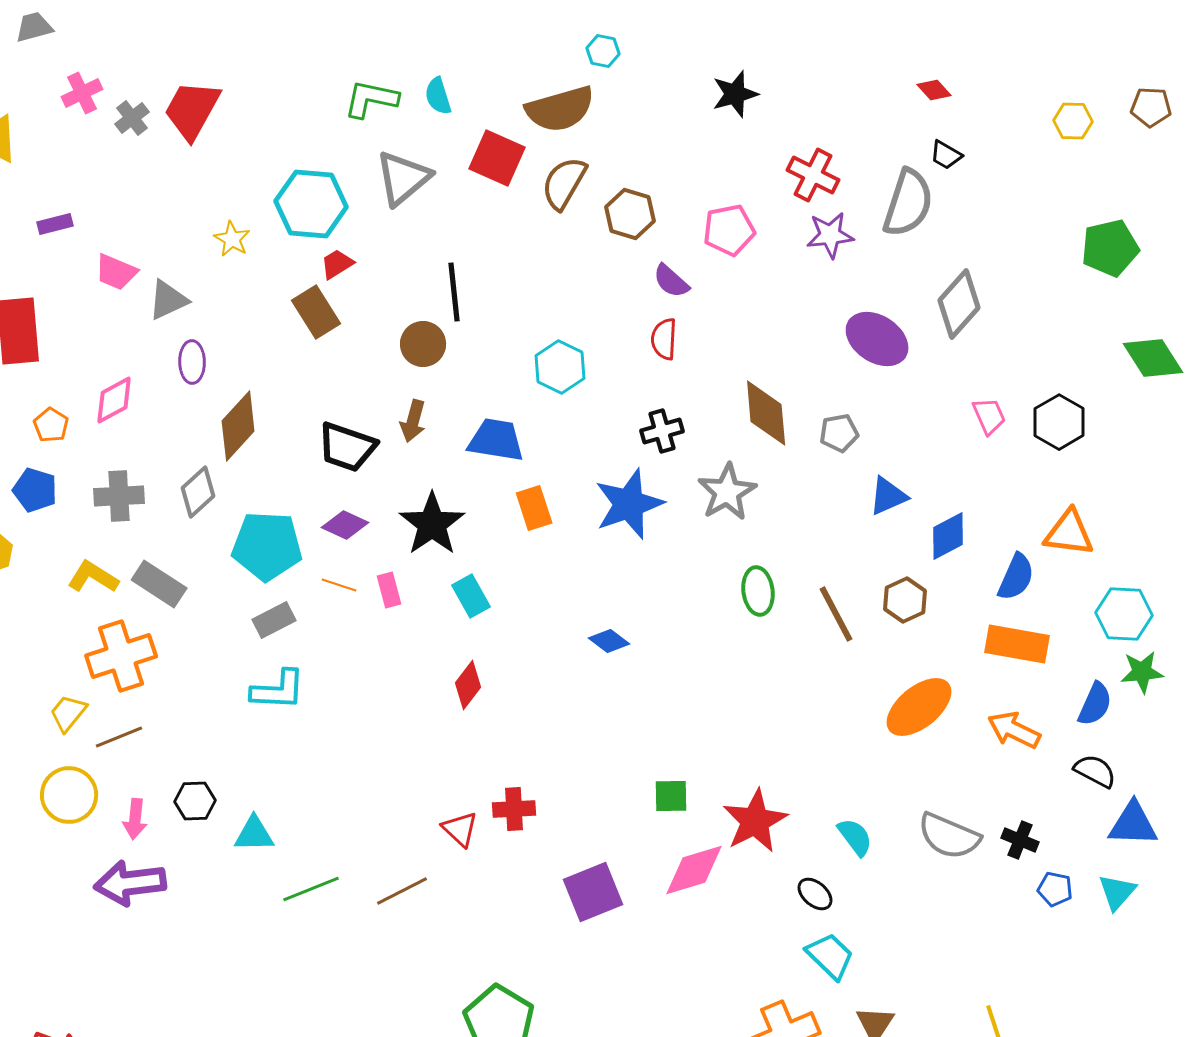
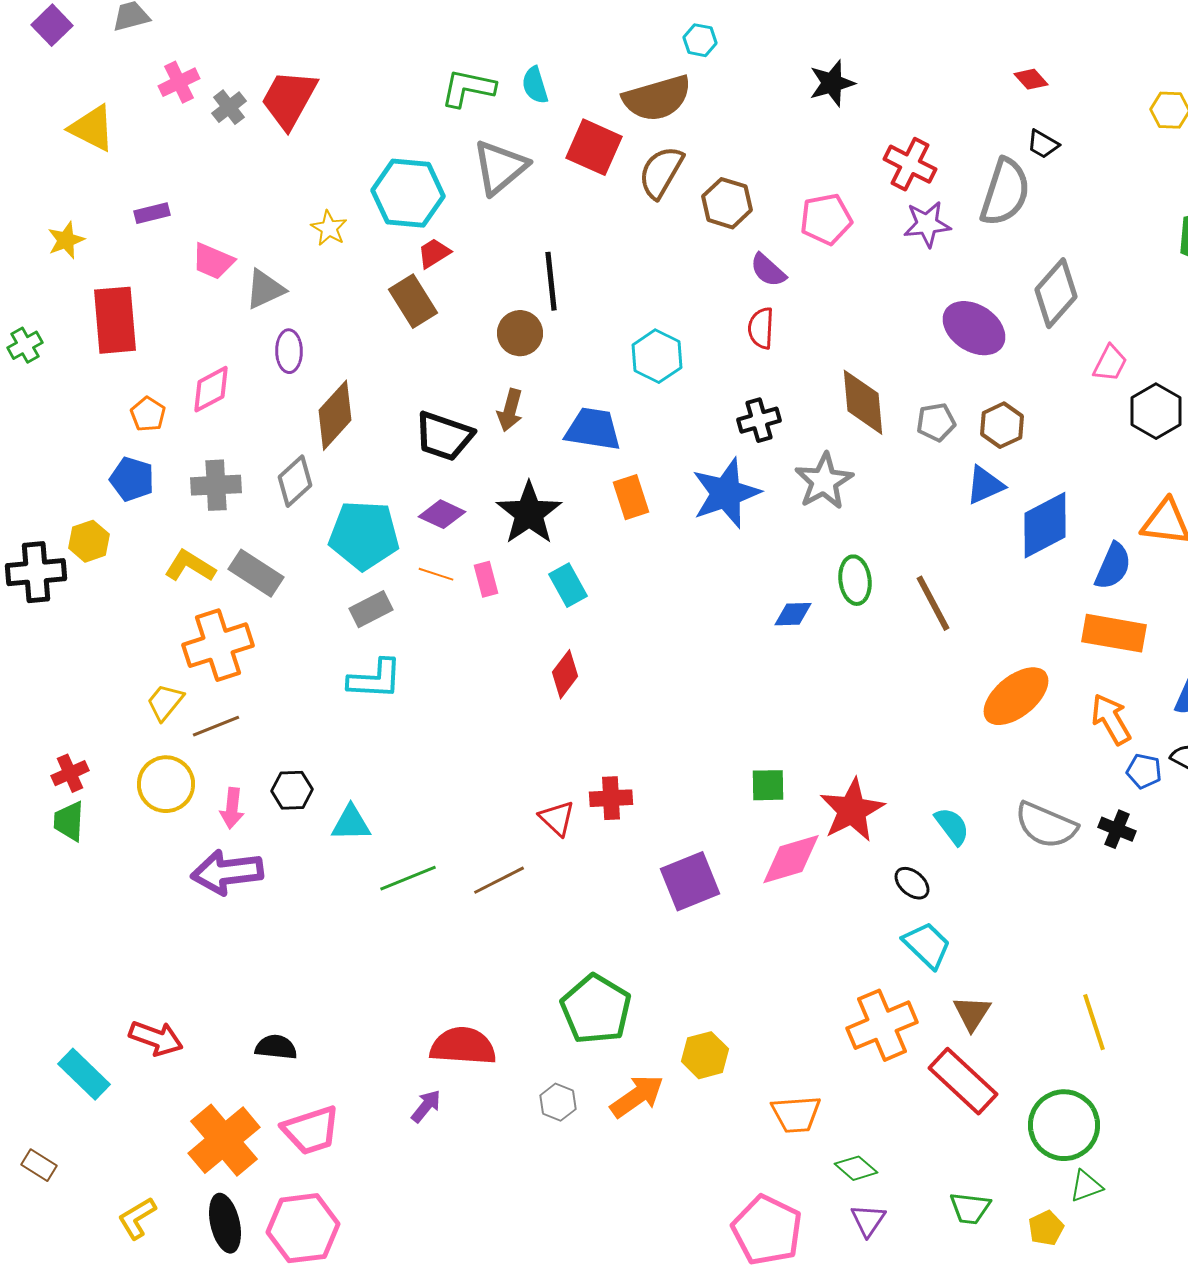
pink trapezoid: (989, 416) -> (1110, 363), moved, turned 51
blue diamond: (948, 536) -> (1045, 525), size x1.4
brown hexagon: (905, 600) -> (1002, 425), moved
blue diamond: (609, 641) -> (793, 614), moved, turned -39
orange arrow: (1014, 730) -> (1111, 719), turned 34
blue pentagon: (1055, 889) -> (1144, 771), moved

